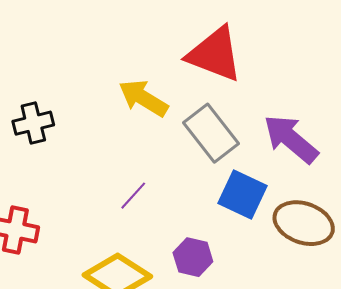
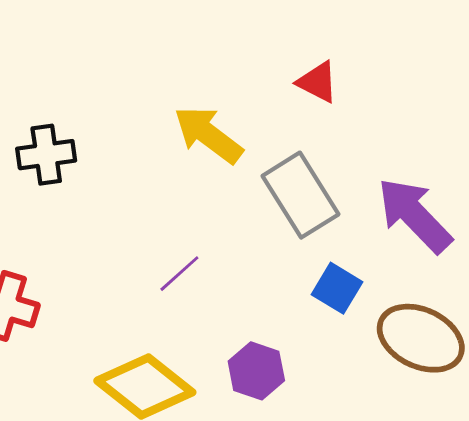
red triangle: (215, 54) -> (318, 82), size x0.5
blue square: (243, 195) -> (337, 288), size x0.7

